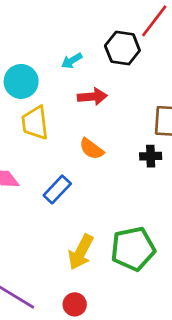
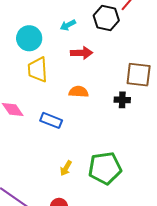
orange semicircle: (92, 149) -> (79, 92), turned 144
blue rectangle: (57, 189) -> (51, 120), turned 65
yellow arrow: (81, 252) -> (66, 168), size x0.6

